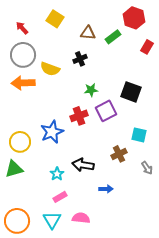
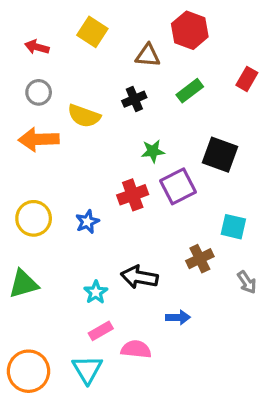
red hexagon: (134, 18) -> (190, 30), moved
red arrow: (22, 28) -> (37, 47), turned -32
green rectangle: (113, 37) -> (190, 91), moved
gray circle: (23, 55) -> (39, 92), size x0.6
blue star: (52, 132) -> (87, 222), size x0.6
yellow circle: (20, 142) -> (34, 218), moved
pink semicircle: (81, 218) -> (136, 349), moved

